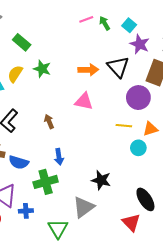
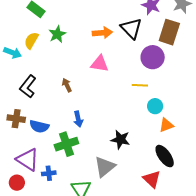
green star: (42, 69) -> (57, 34), turned 30
orange triangle: (150, 129) -> (166, 125), moved

